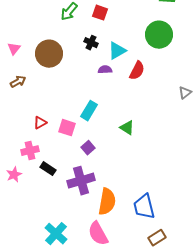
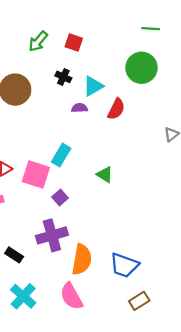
pink square: (67, 128) -> (36, 175), size x1.4
black rectangle: (48, 169) -> (14, 255), moved
blue trapezoid: (144, 207) -> (124, 265), turned -56

